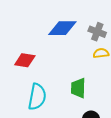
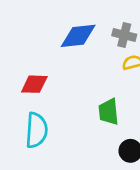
cyan semicircle: (37, 97) -> (36, 130), moved

